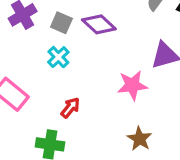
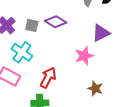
cyan cross: (58, 57) -> (22, 52), moved, size x1.5
red arrow: (70, 108) -> (48, 78), size x1.5

